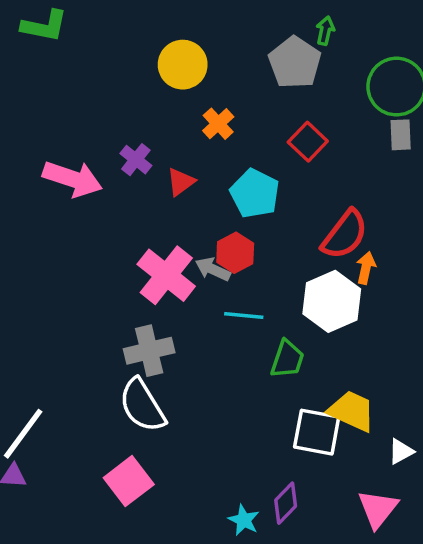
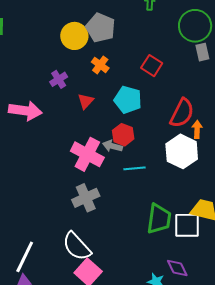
gray pentagon: (295, 63) -> (101, 28), moved
purple cross: (136, 160) -> (59, 79), moved, turned 30
green trapezoid: (287, 359) -> (159, 219), moved, size x1.4
white semicircle: (142, 405) -> (77, 246), moved
purple diamond: (286, 503) -> (177, 268), turned -60

